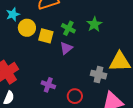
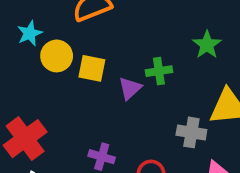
green star: (94, 24) -> (207, 45), moved
green cross: (68, 28) -> (159, 71), moved, turned -32

